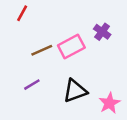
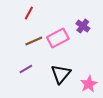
red line: (22, 13) -> (29, 13), moved
black triangle: (75, 91) -> (61, 74), turned -30

